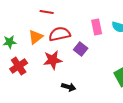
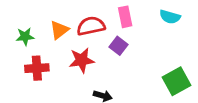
pink rectangle: (97, 27) -> (125, 17), moved
red cross: (19, 66) -> (37, 68), turned 30

